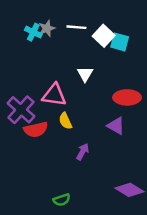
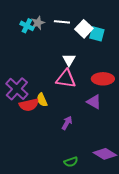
pink triangle: (54, 95) -> (66, 79), moved
yellow semicircle: (65, 121) -> (42, 100), moved
green semicircle: (62, 200) -> (71, 162), moved

